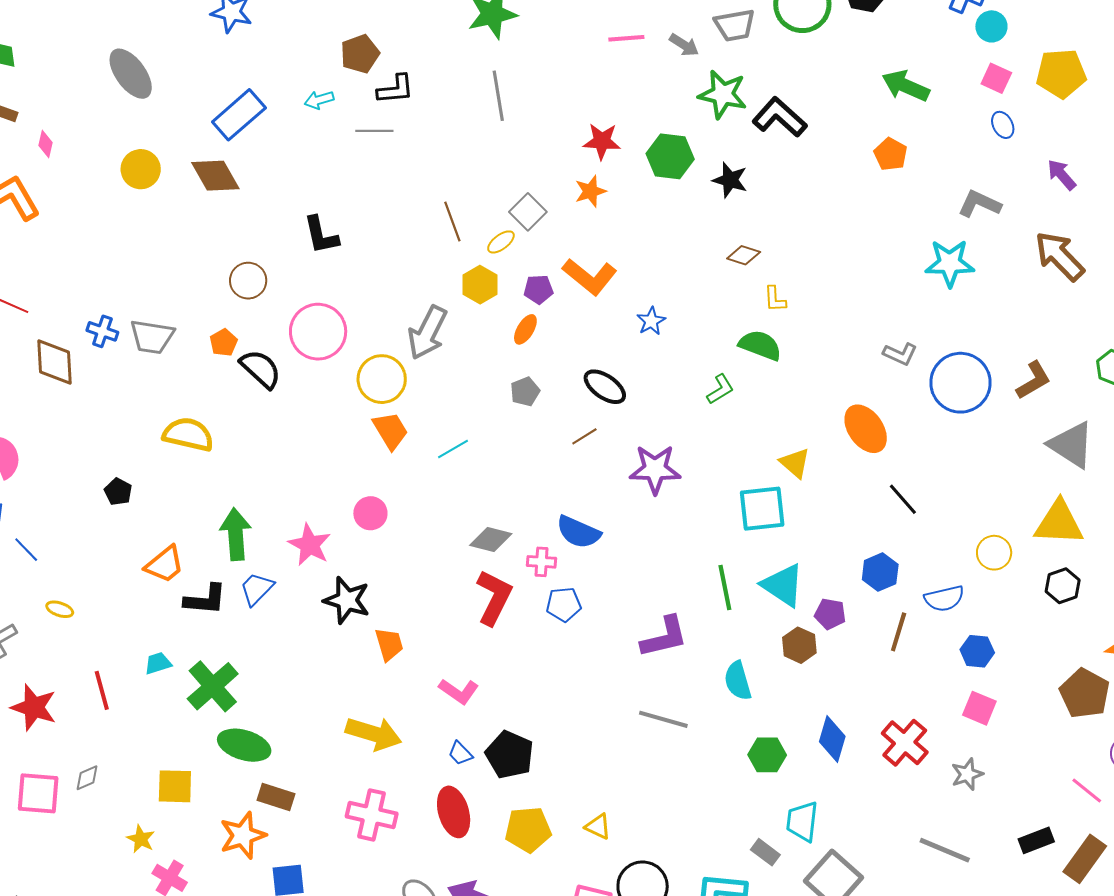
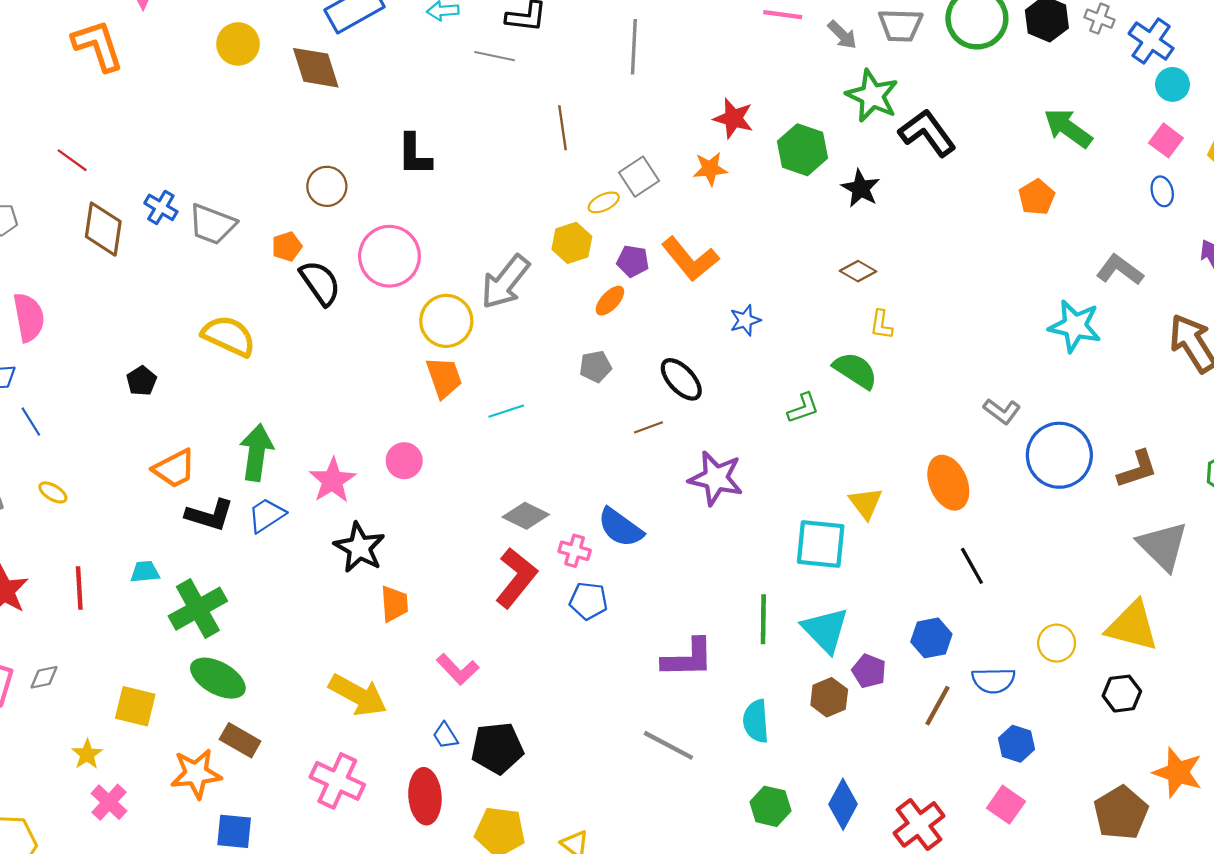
brown line: (452, 221) -> (562, 128), moved
black pentagon: (510, 755) -> (497, 748), turned 30

